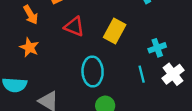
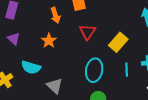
red triangle: (74, 27) -> (87, 32), turned 30
cyan line: (142, 74) -> (127, 70), moved

